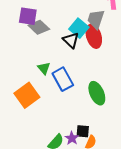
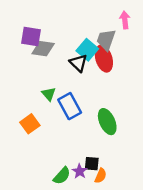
gray diamond: (39, 27) -> (43, 49), turned -35
orange square: (27, 95) -> (30, 124), size x0.7

